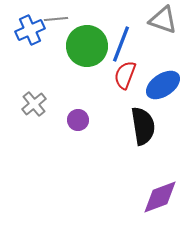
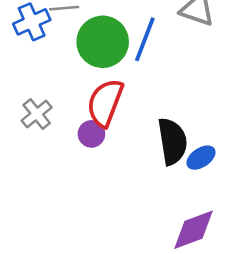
red semicircle: (125, 75) -> (105, 103), moved, size x1.4
blue ellipse: (163, 85) -> (201, 158), moved, size x0.7

